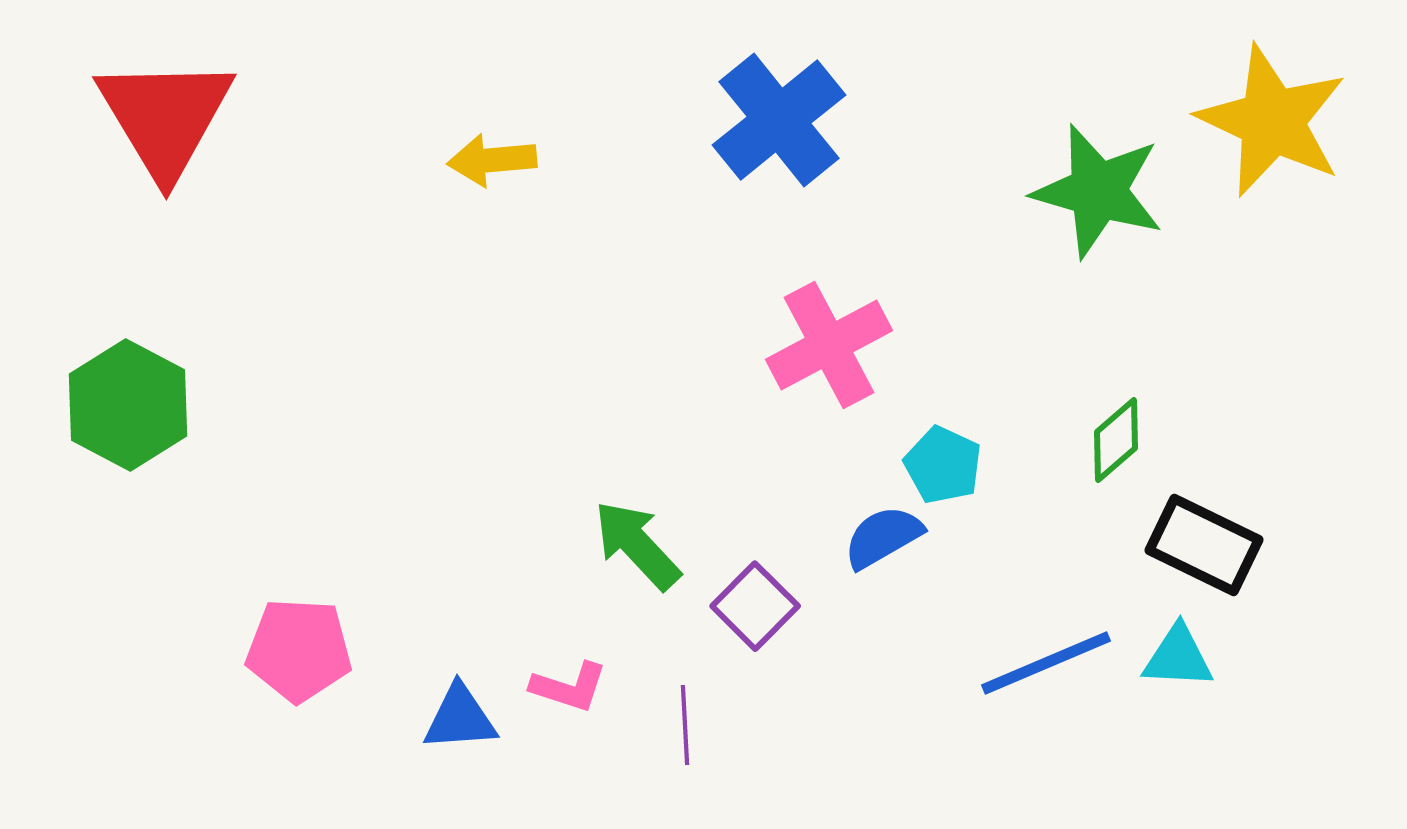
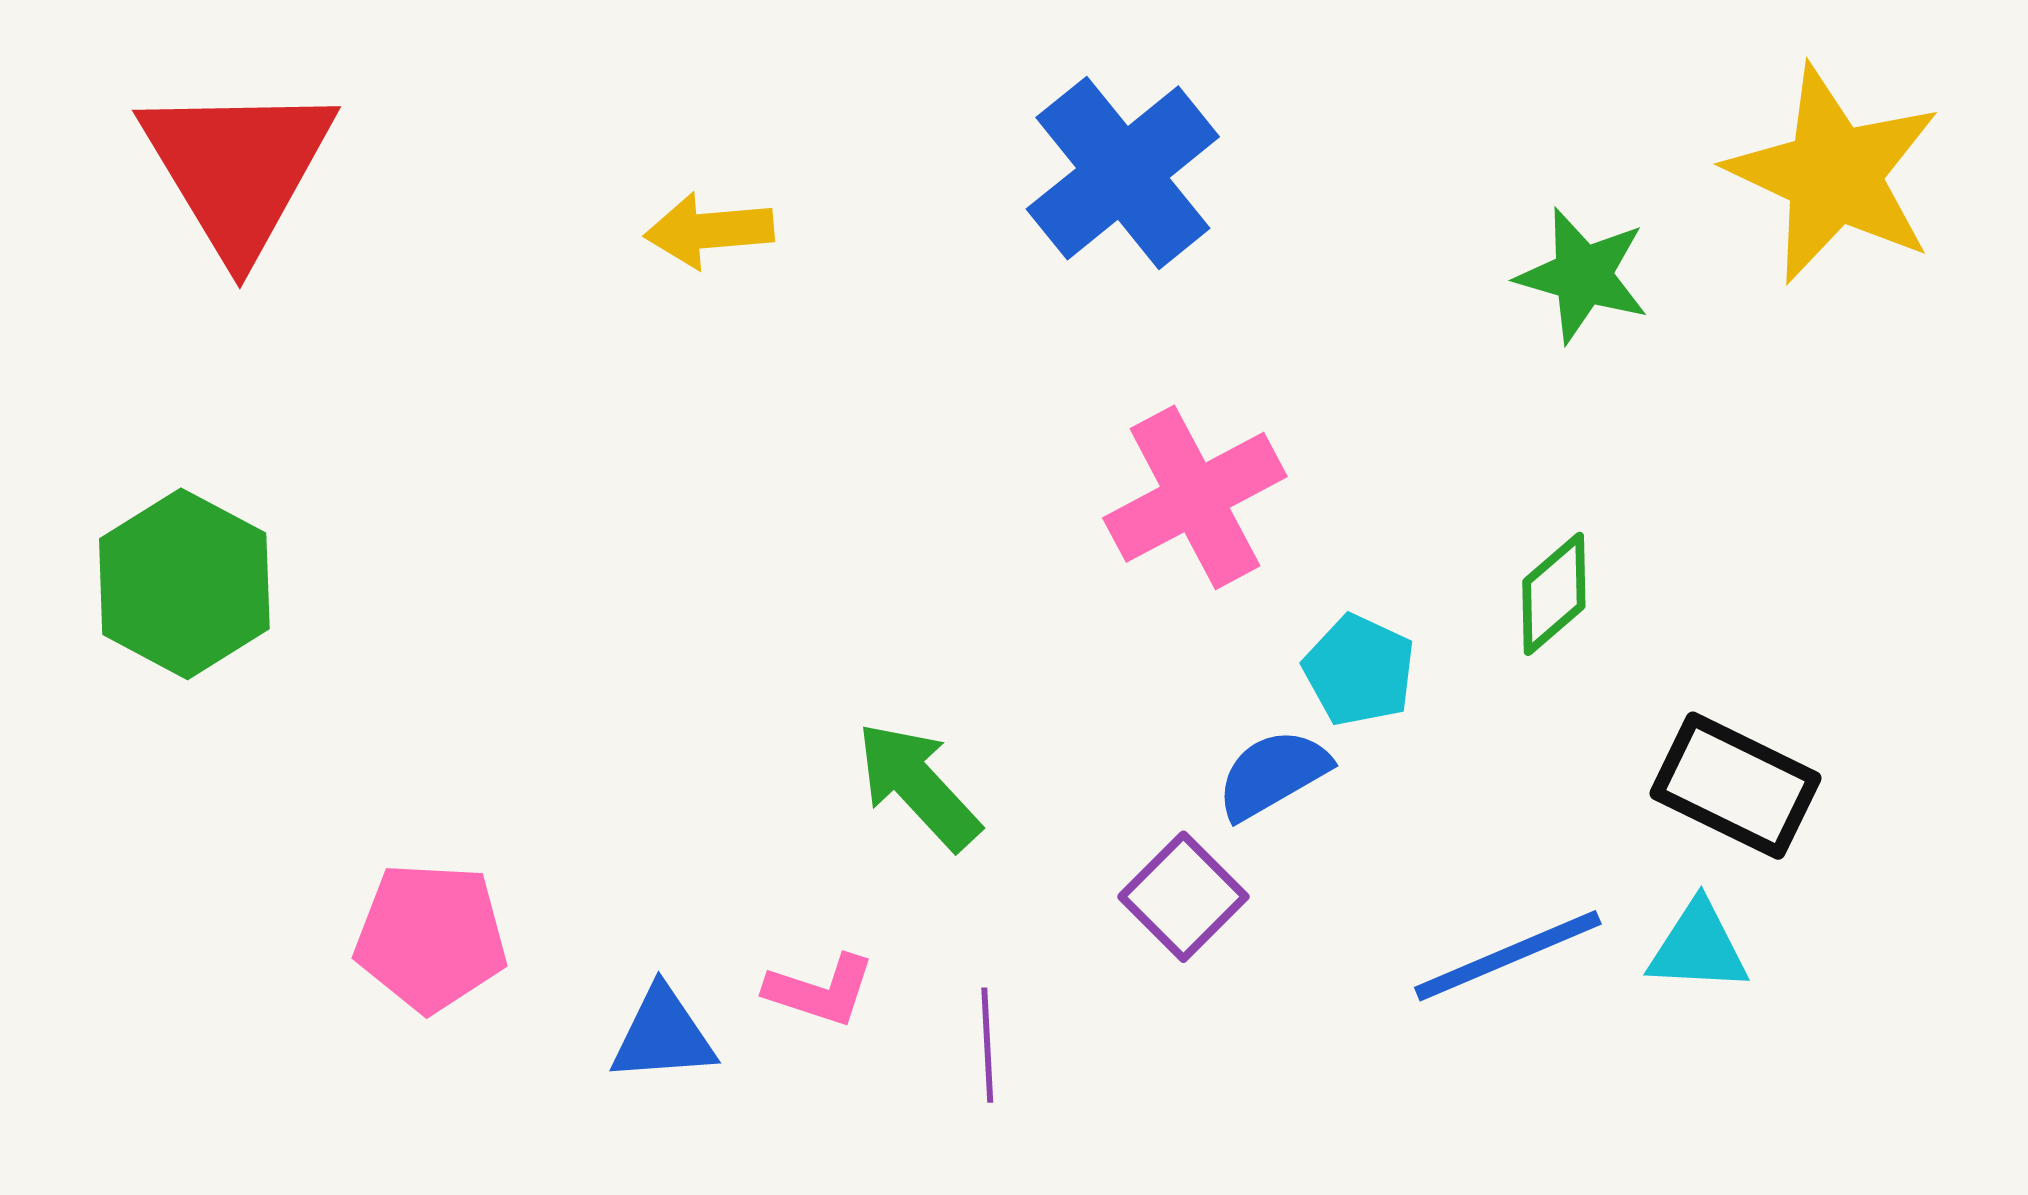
green star: (1098, 191) -> (1583, 275), size x0.7
green diamond: (1116, 440) -> (1554, 594), moved
purple square: (755, 606) -> (1183, 897), moved

